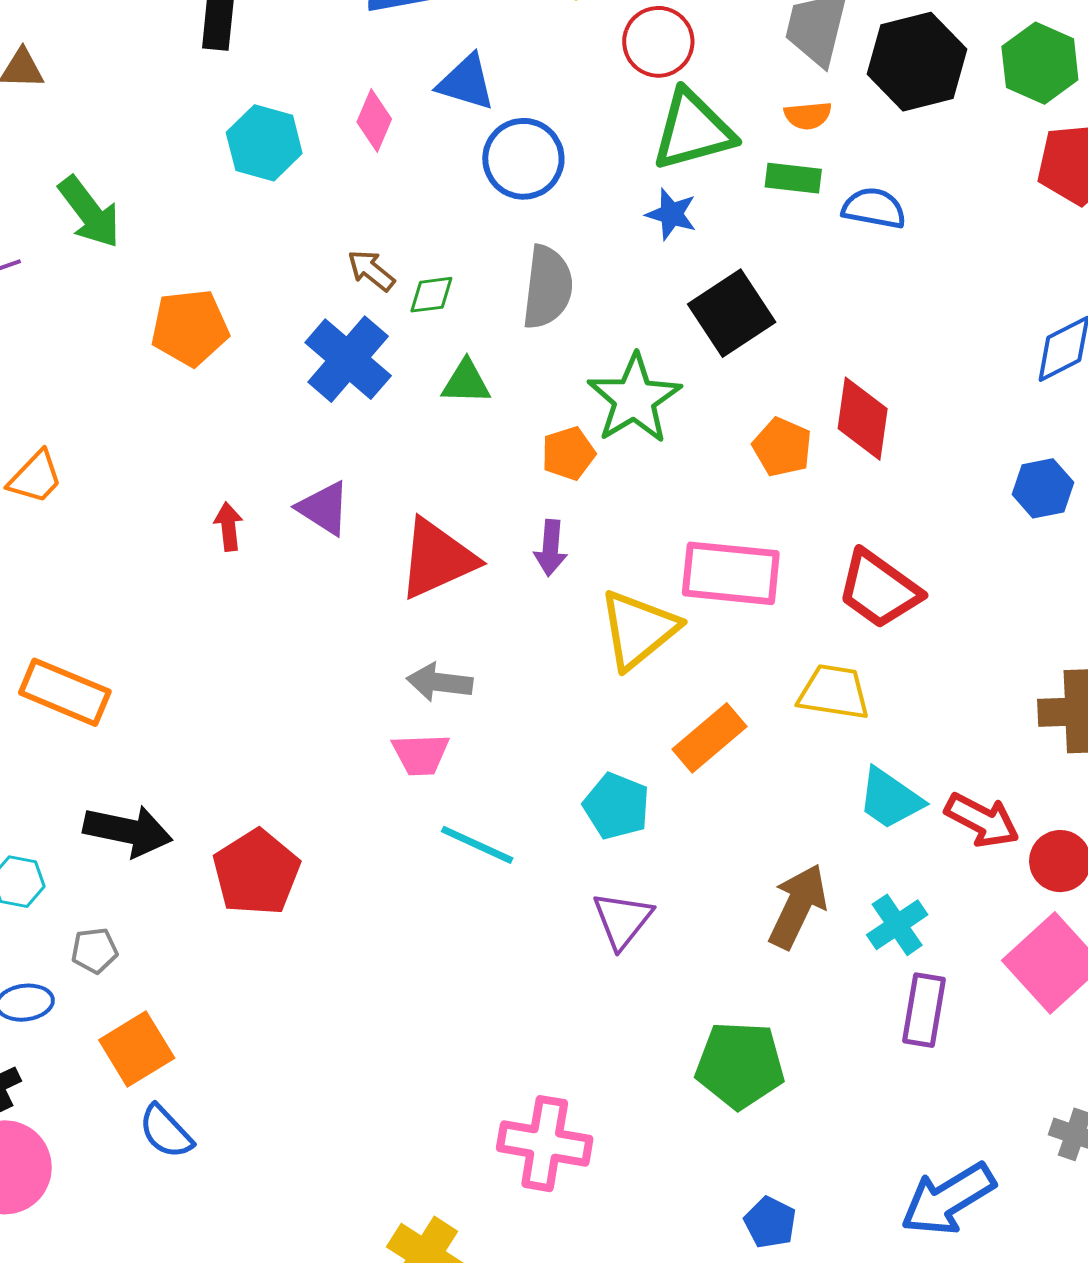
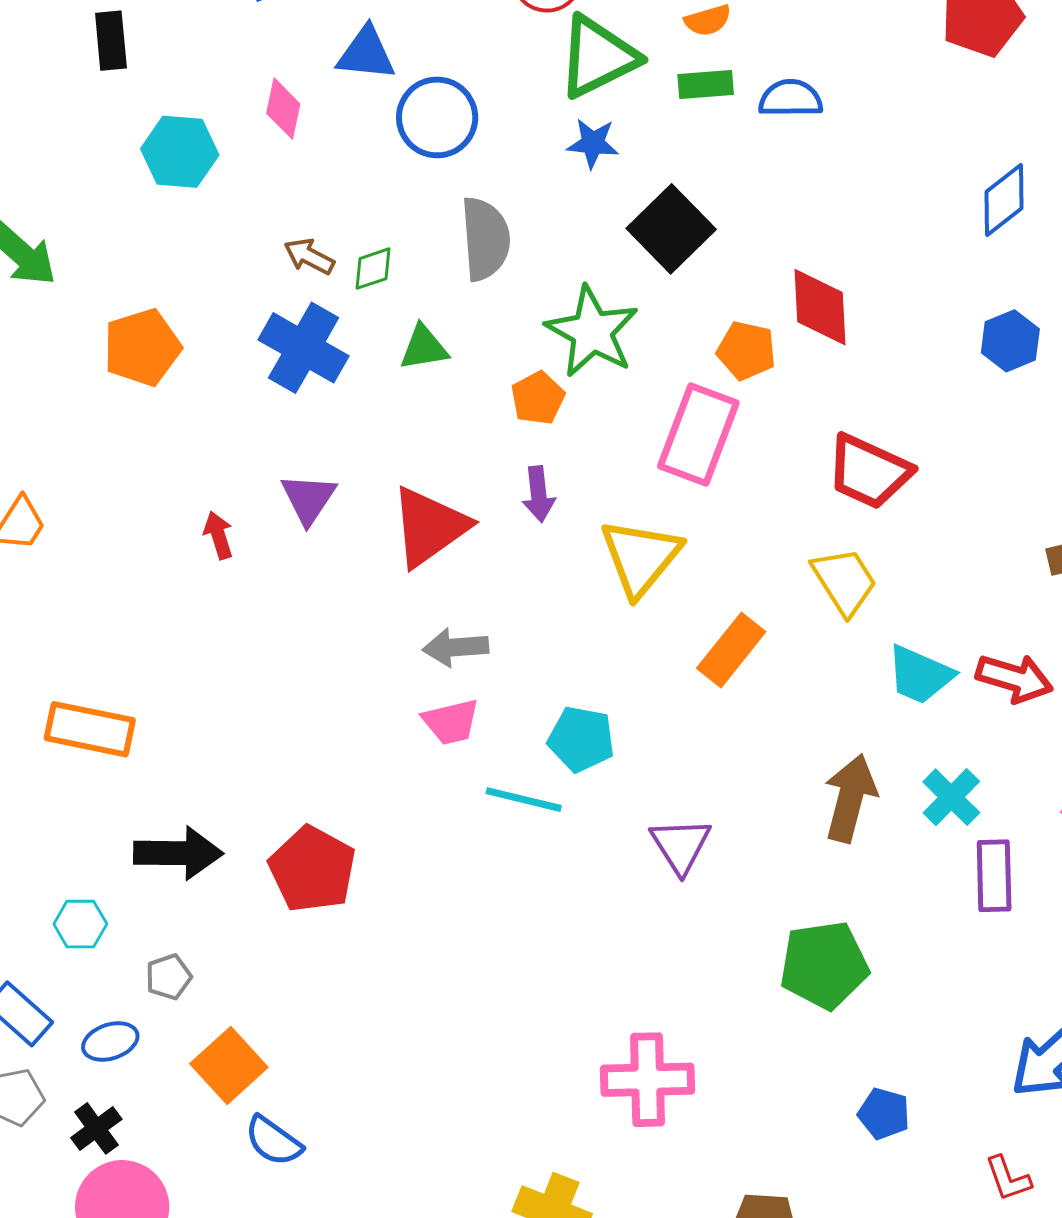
purple triangle: (324, 508) -> (308, 499), turned 42
pink rectangle: (731, 573) -> (698, 435), moved, turned -64
yellow trapezoid: (834, 692) -> (844, 581), turned 60
cyan pentagon: (617, 806) -> (581, 739), moved

